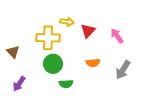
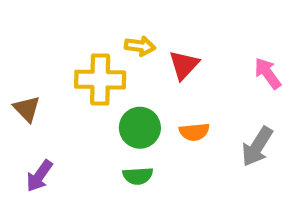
pink arrow: (117, 36) -> (268, 73), moved
green circle: (53, 64) -> (140, 128), moved

